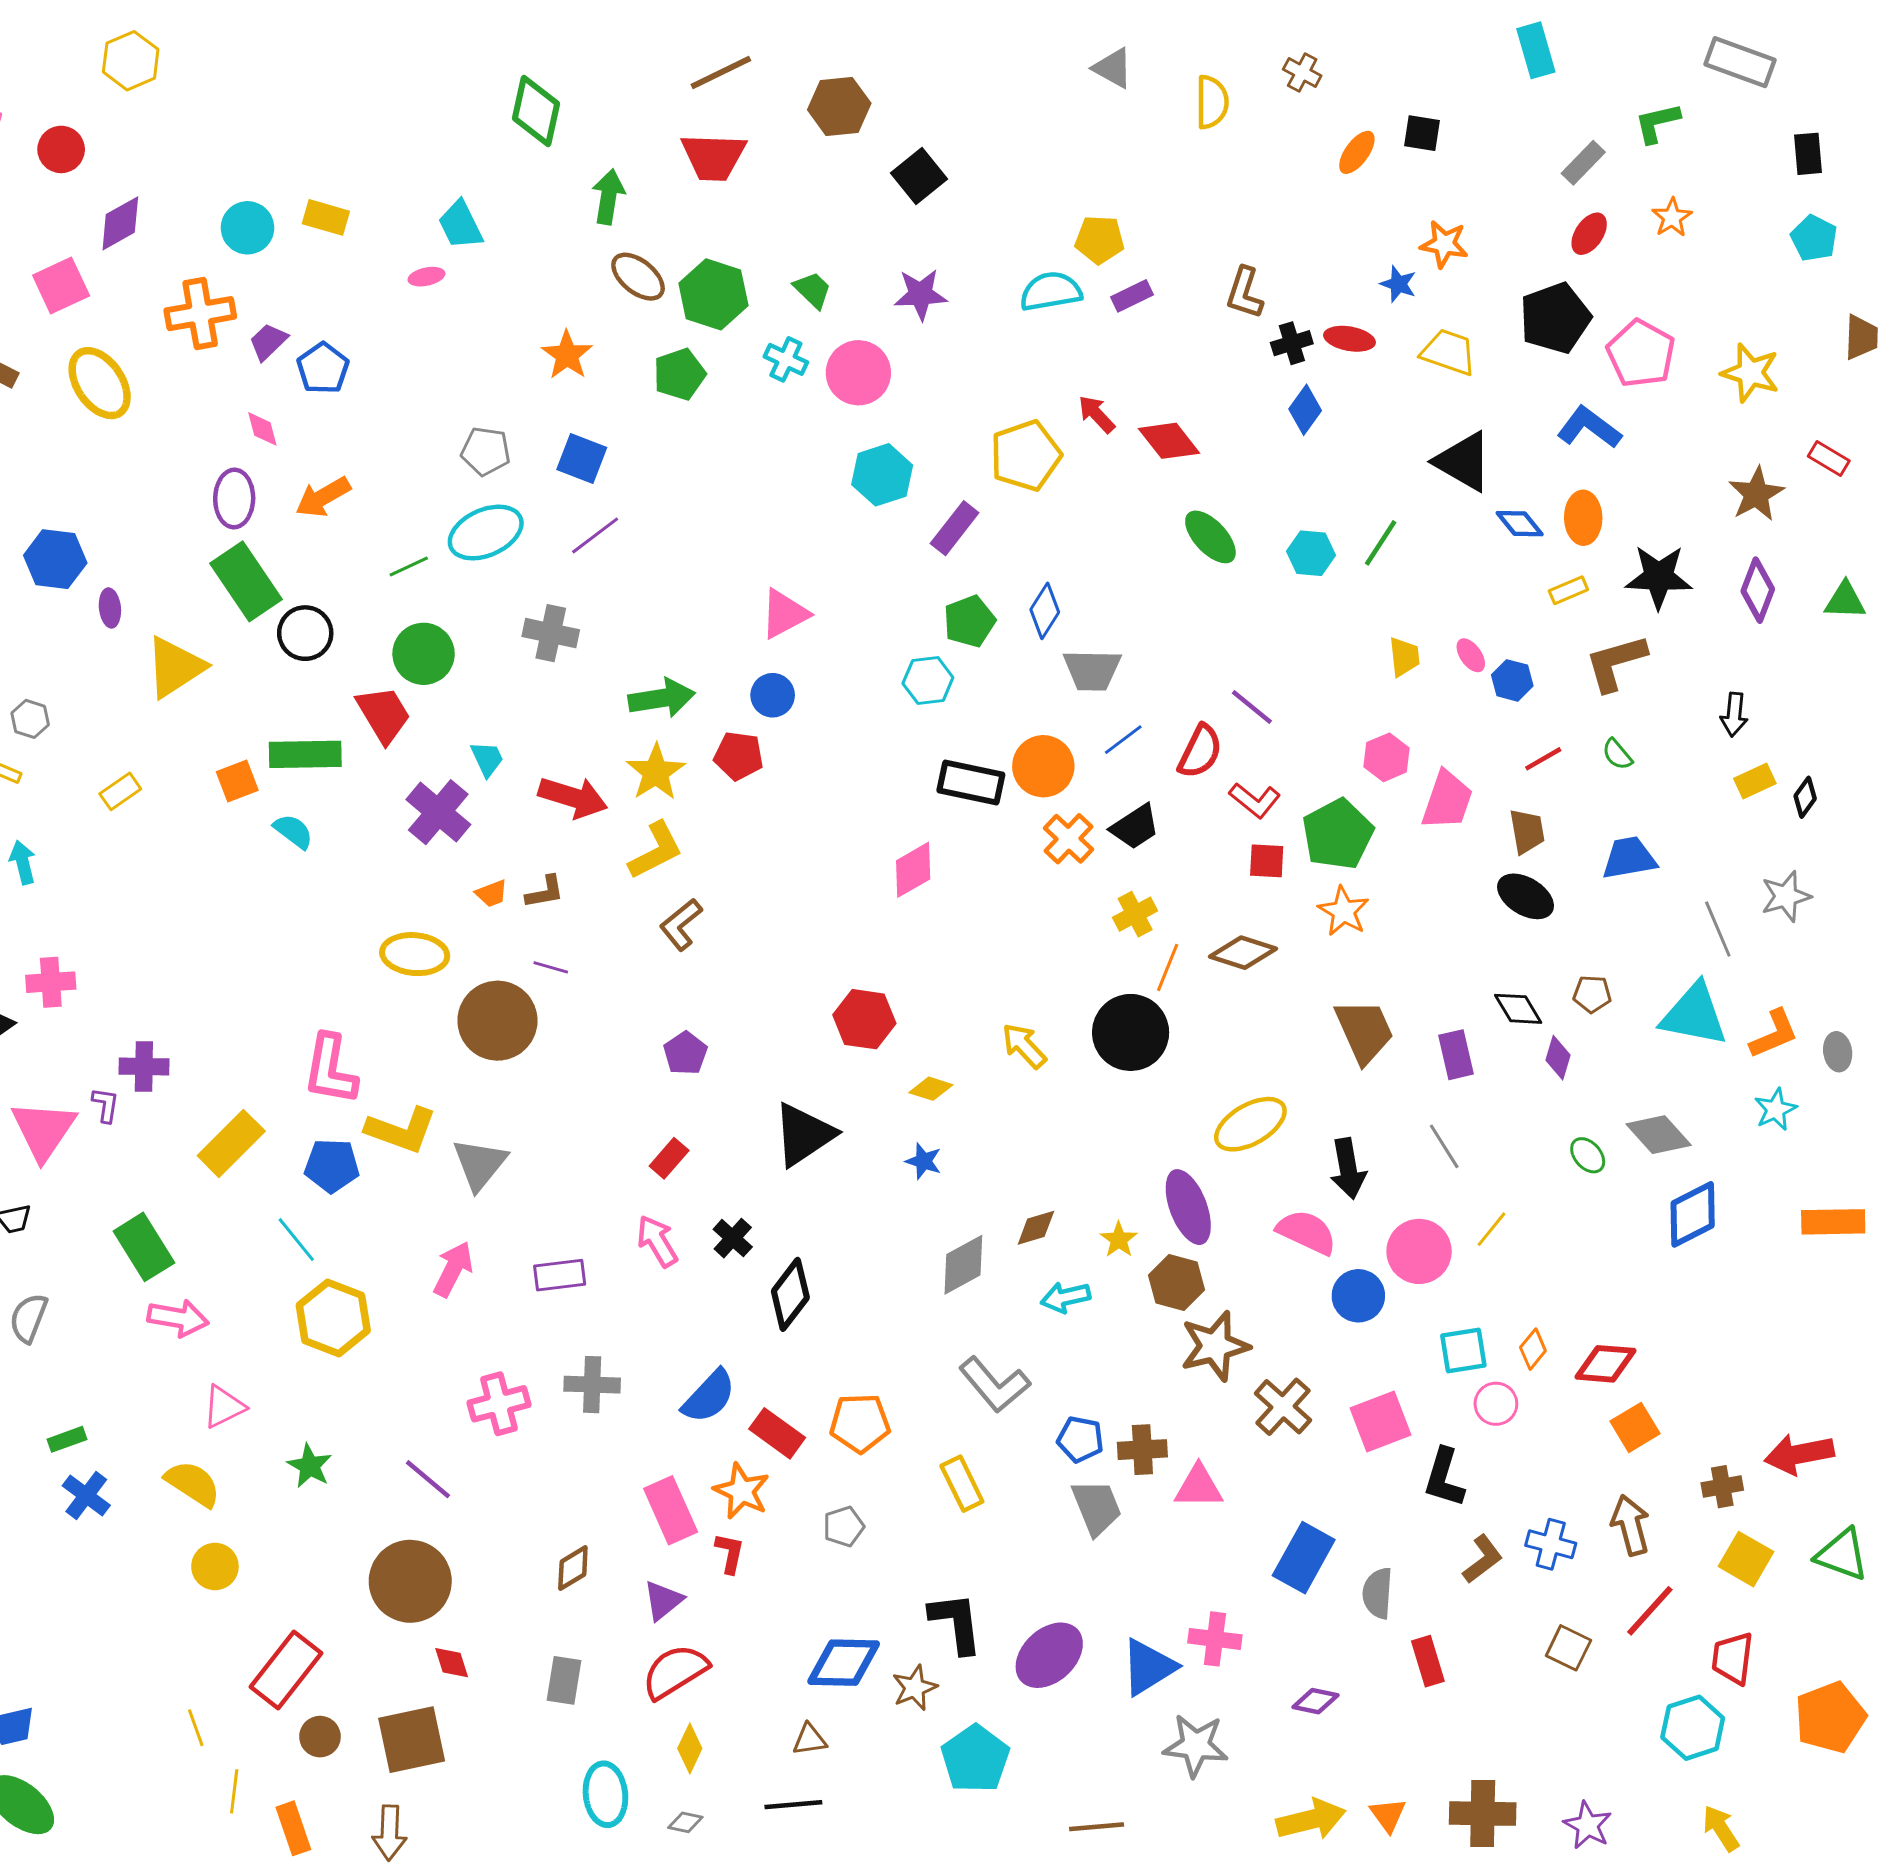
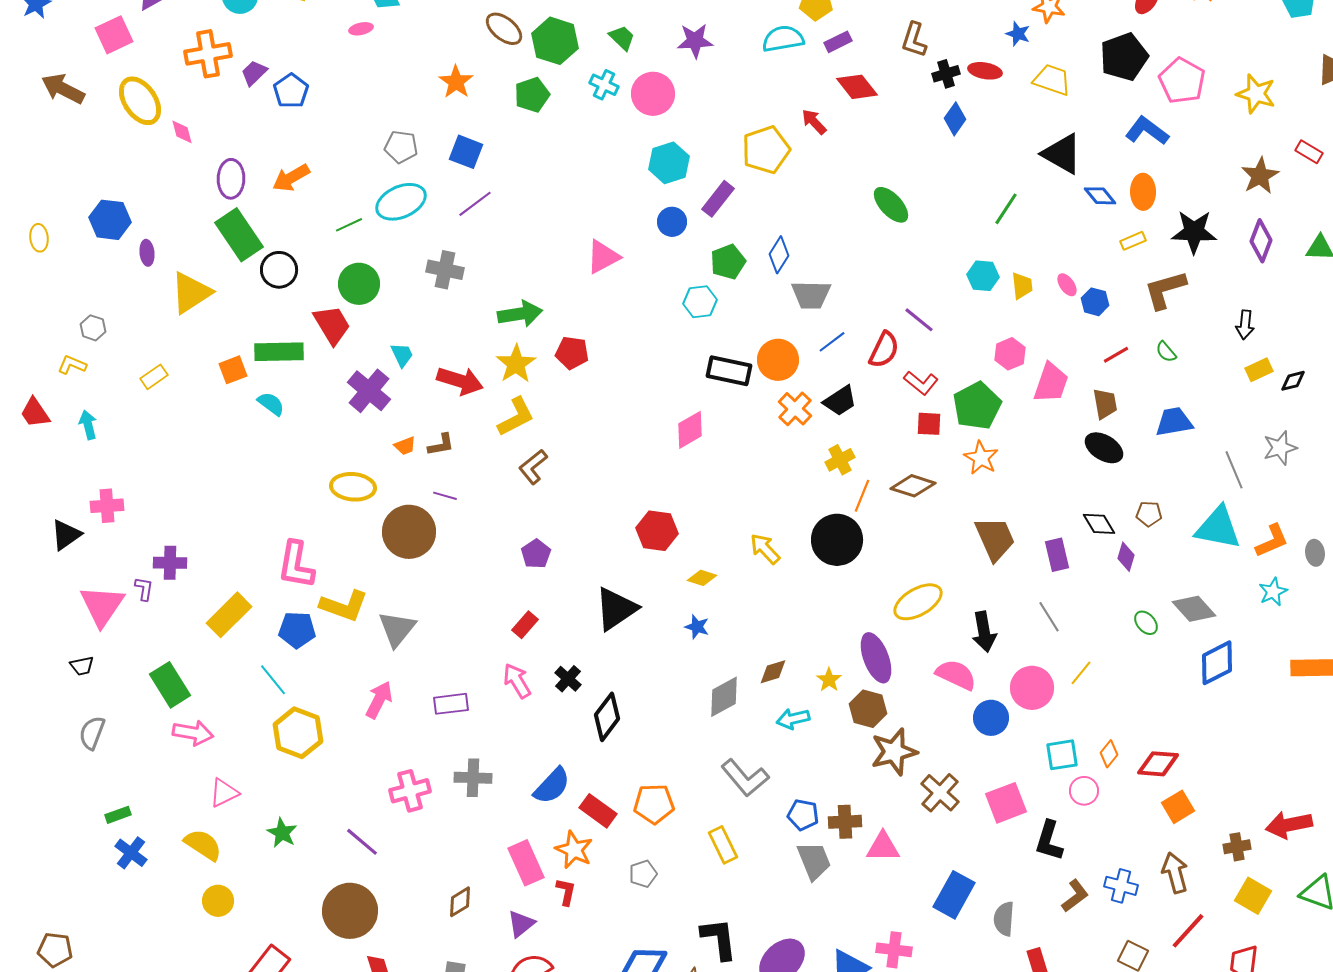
pink diamond: (262, 429) -> (182, 132), moved
red diamond: (1169, 441) -> (857, 87), moved
cyan hexagon: (1311, 553) -> (983, 276), moved
blue circle: (773, 695) -> (672, 222), moved
black diamond: (1805, 797) -> (1293, 381), turned 40

